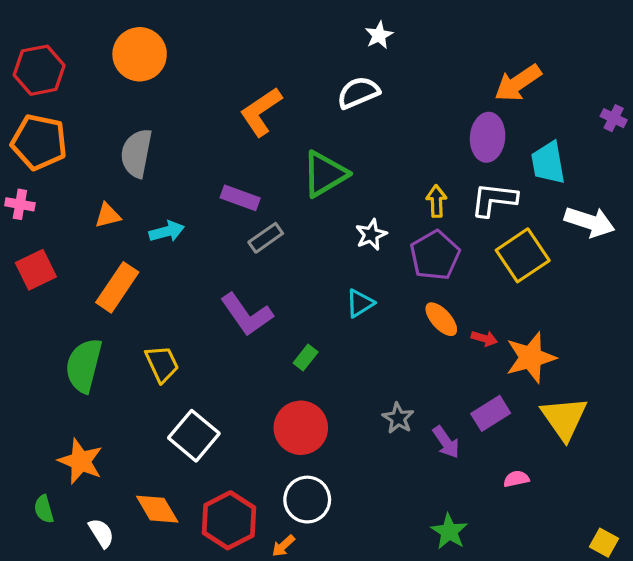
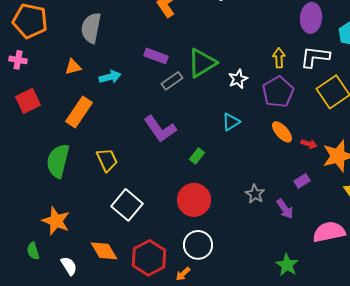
green triangle: (325, 174) -> (202, 63), moved
purple rectangle: (491, 413) -> (302, 181), moved, size x0.7
pink semicircle: (516, 479) -> (329, 232), size x2.0

